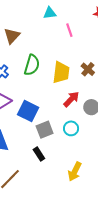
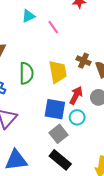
blue square: (28, 111) -> (55, 109), moved
cyan circle: (71, 128) -> (77, 117), moved
black rectangle: (39, 154) -> (60, 160), size x1.5

